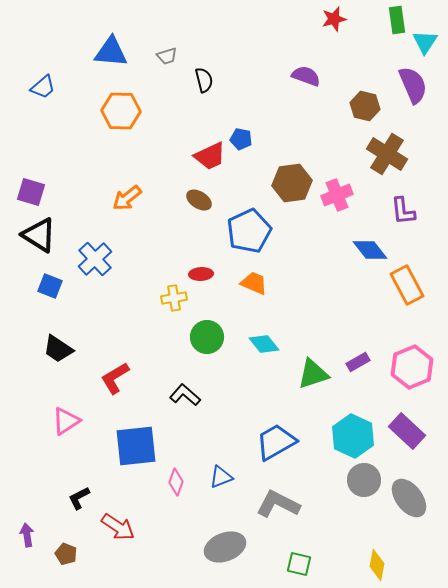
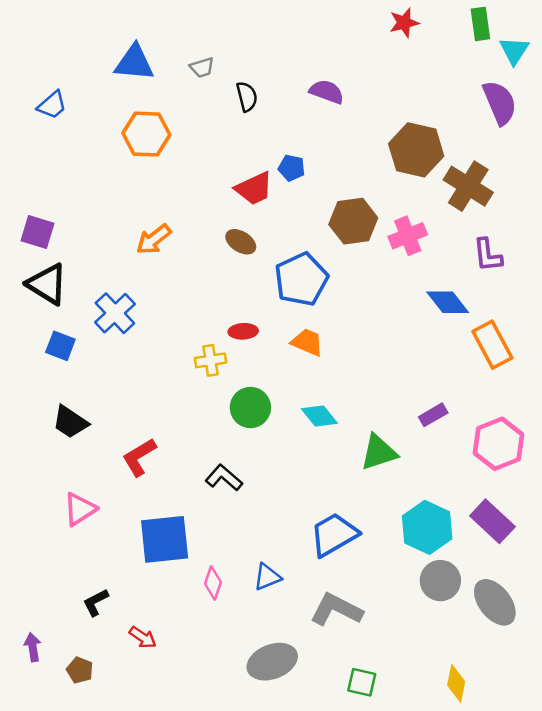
purple semicircle: (306, 76) -> (327, 92), moved
brown hexagon: (365, 106) -> (416, 150), moved, size x1.5
purple rectangle: (358, 362) -> (433, 415), moved
red arrow: (118, 527) -> (143, 637), size x0.7

